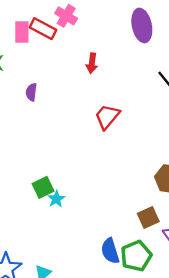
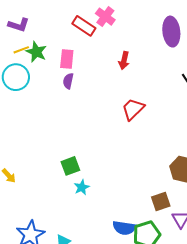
pink rectangle: (22, 32) -> (67, 59), moved
cyan star: (56, 199) -> (82, 187), moved
blue semicircle: (110, 251) -> (124, 228), turned -70

